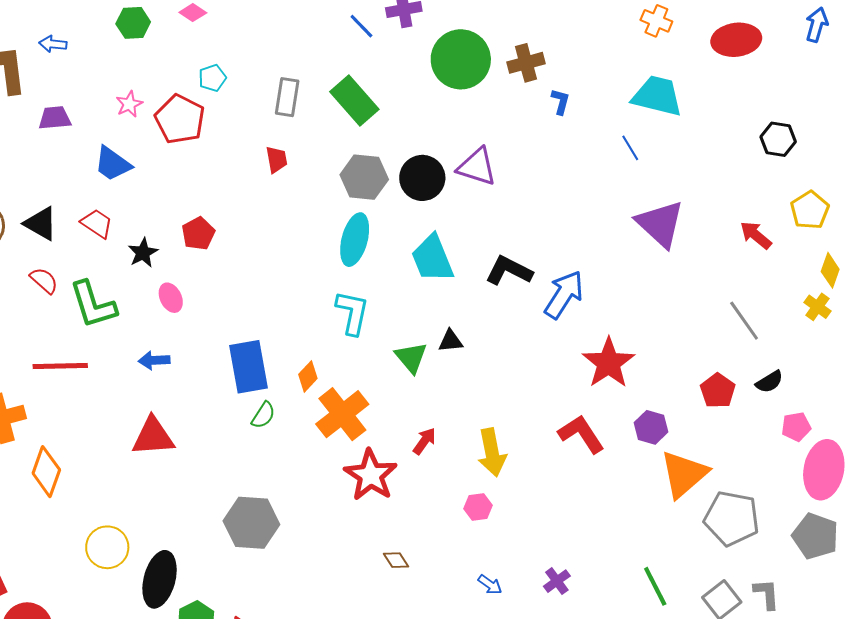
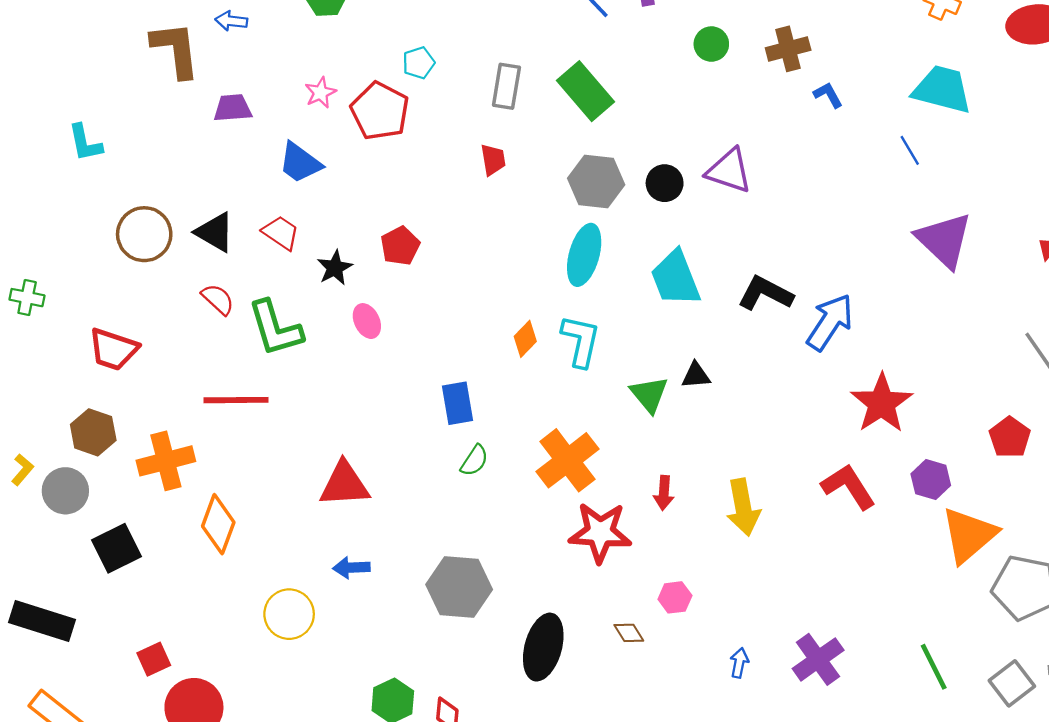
green circle: (461, 59) -> (711, 44), size x0.5
blue L-shape: (560, 102) -> (828, 95), turned -44
black circle: (422, 178) -> (665, 183), size x0.7
blue arrow: (154, 360) -> (351, 568), moved
blue rectangle: (248, 367) -> (458, 403), size x0.7
orange diamond: (308, 376) -> (525, 339), moved
red arrow: (424, 441) -> (664, 493), turned 148
red star: (371, 475) -> (600, 532), turned -30
pink hexagon: (478, 507) -> (675, 597), moved
black ellipse: (160, 579) -> (543, 647), moved
purple cross: (557, 581) -> (818, 659), size x1.6
blue arrow: (490, 585) -> (739, 663), turned -115

